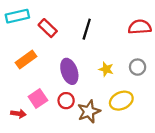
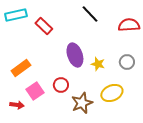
black line: (87, 29) -> (90, 14), moved, turned -60
orange rectangle: (26, 59) -> (21, 68), moved
purple ellipse: (69, 71) -> (75, 55), moved
red circle: (66, 101) -> (61, 85), moved

